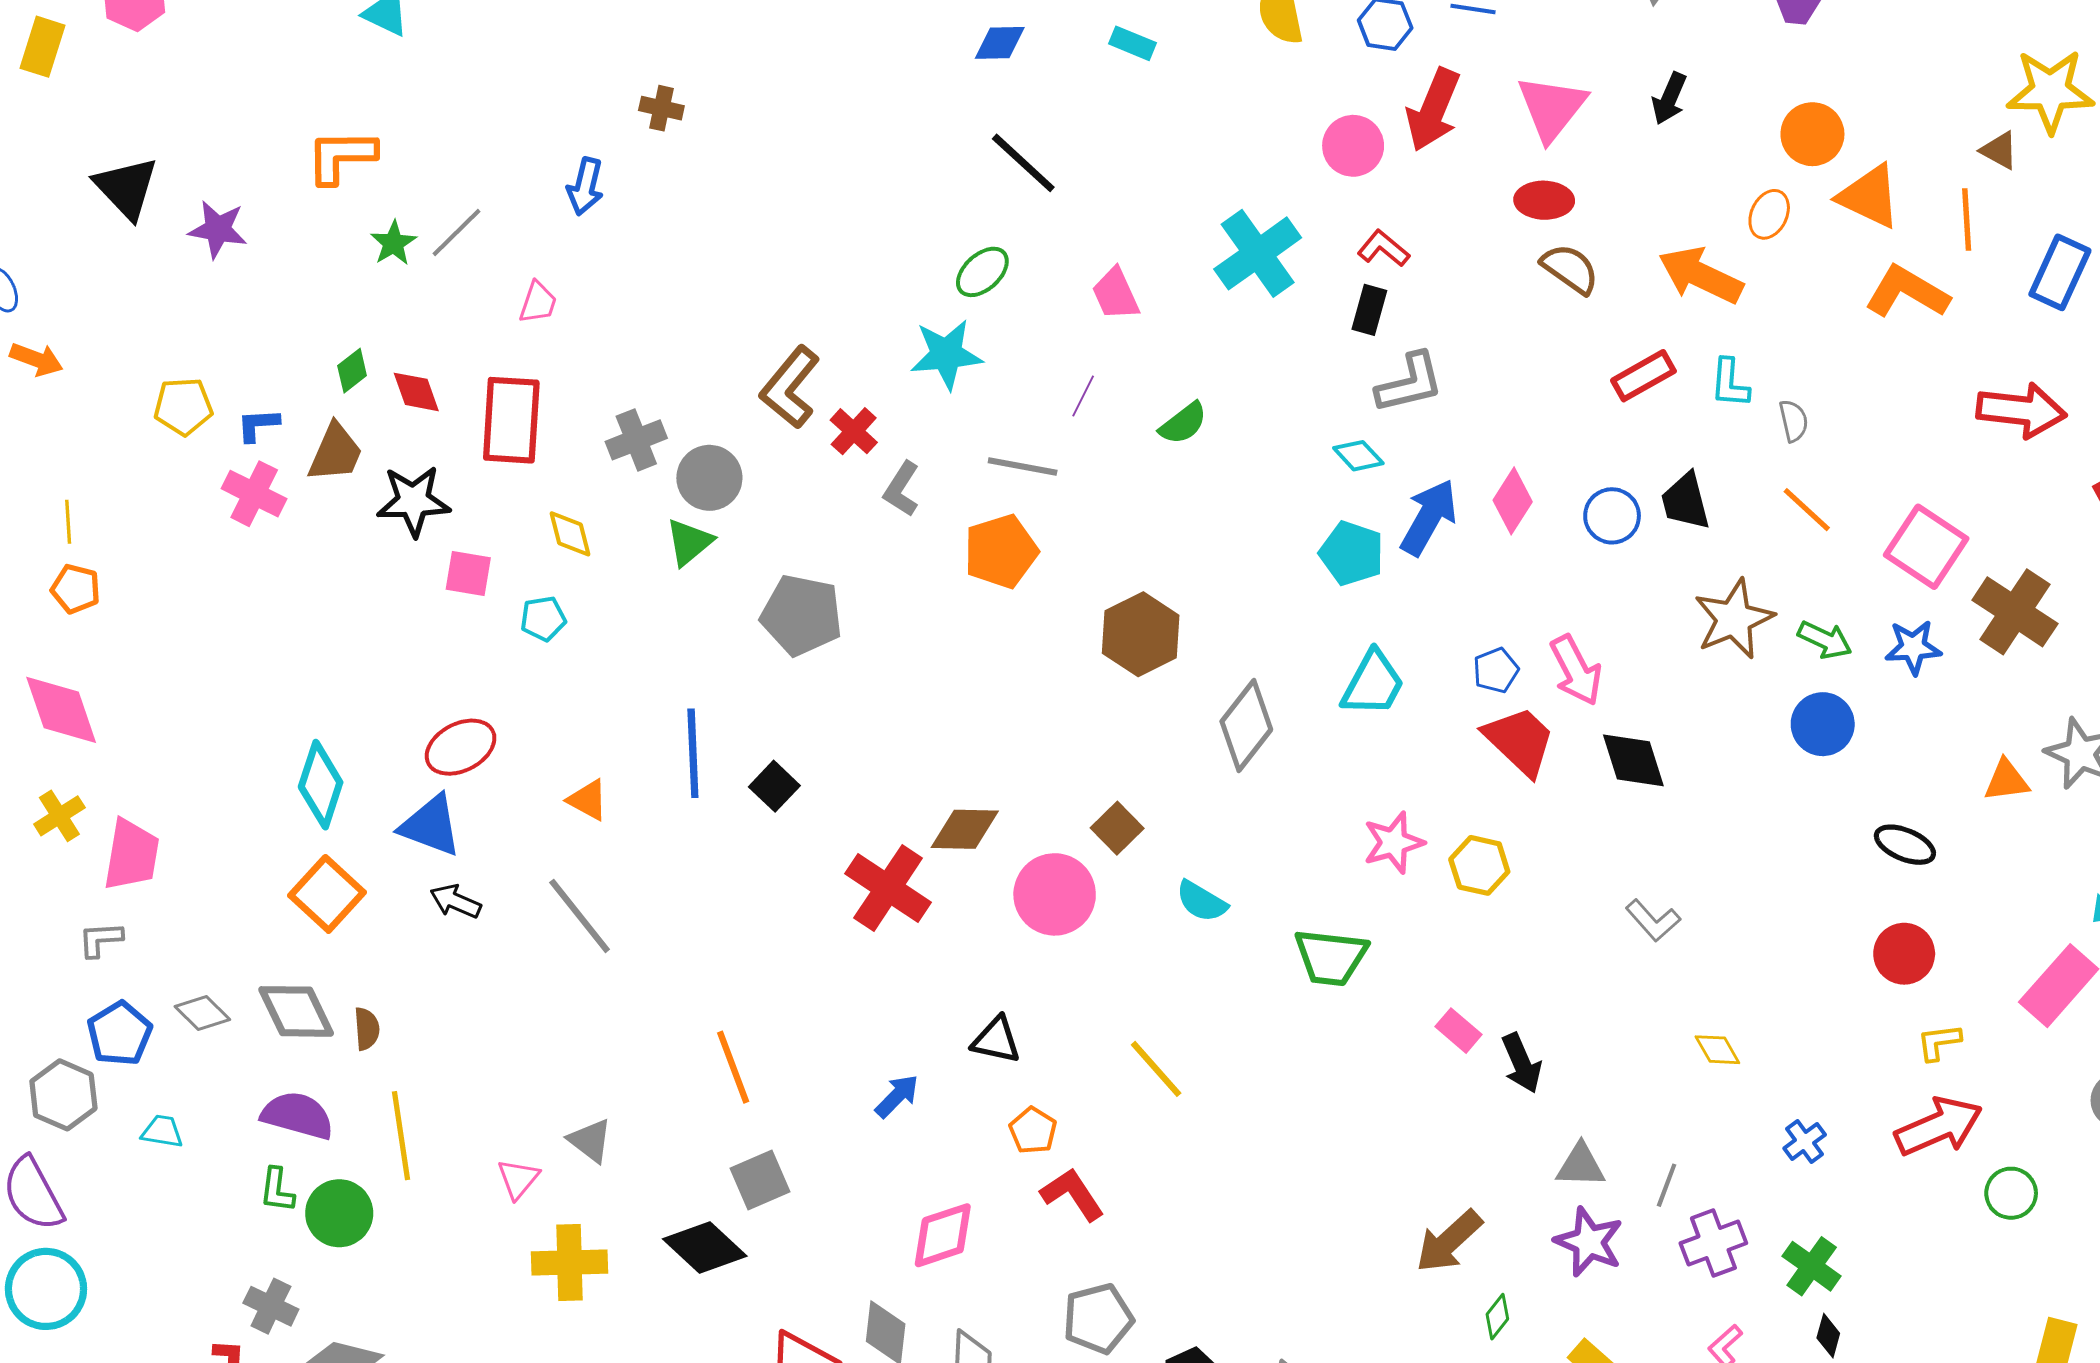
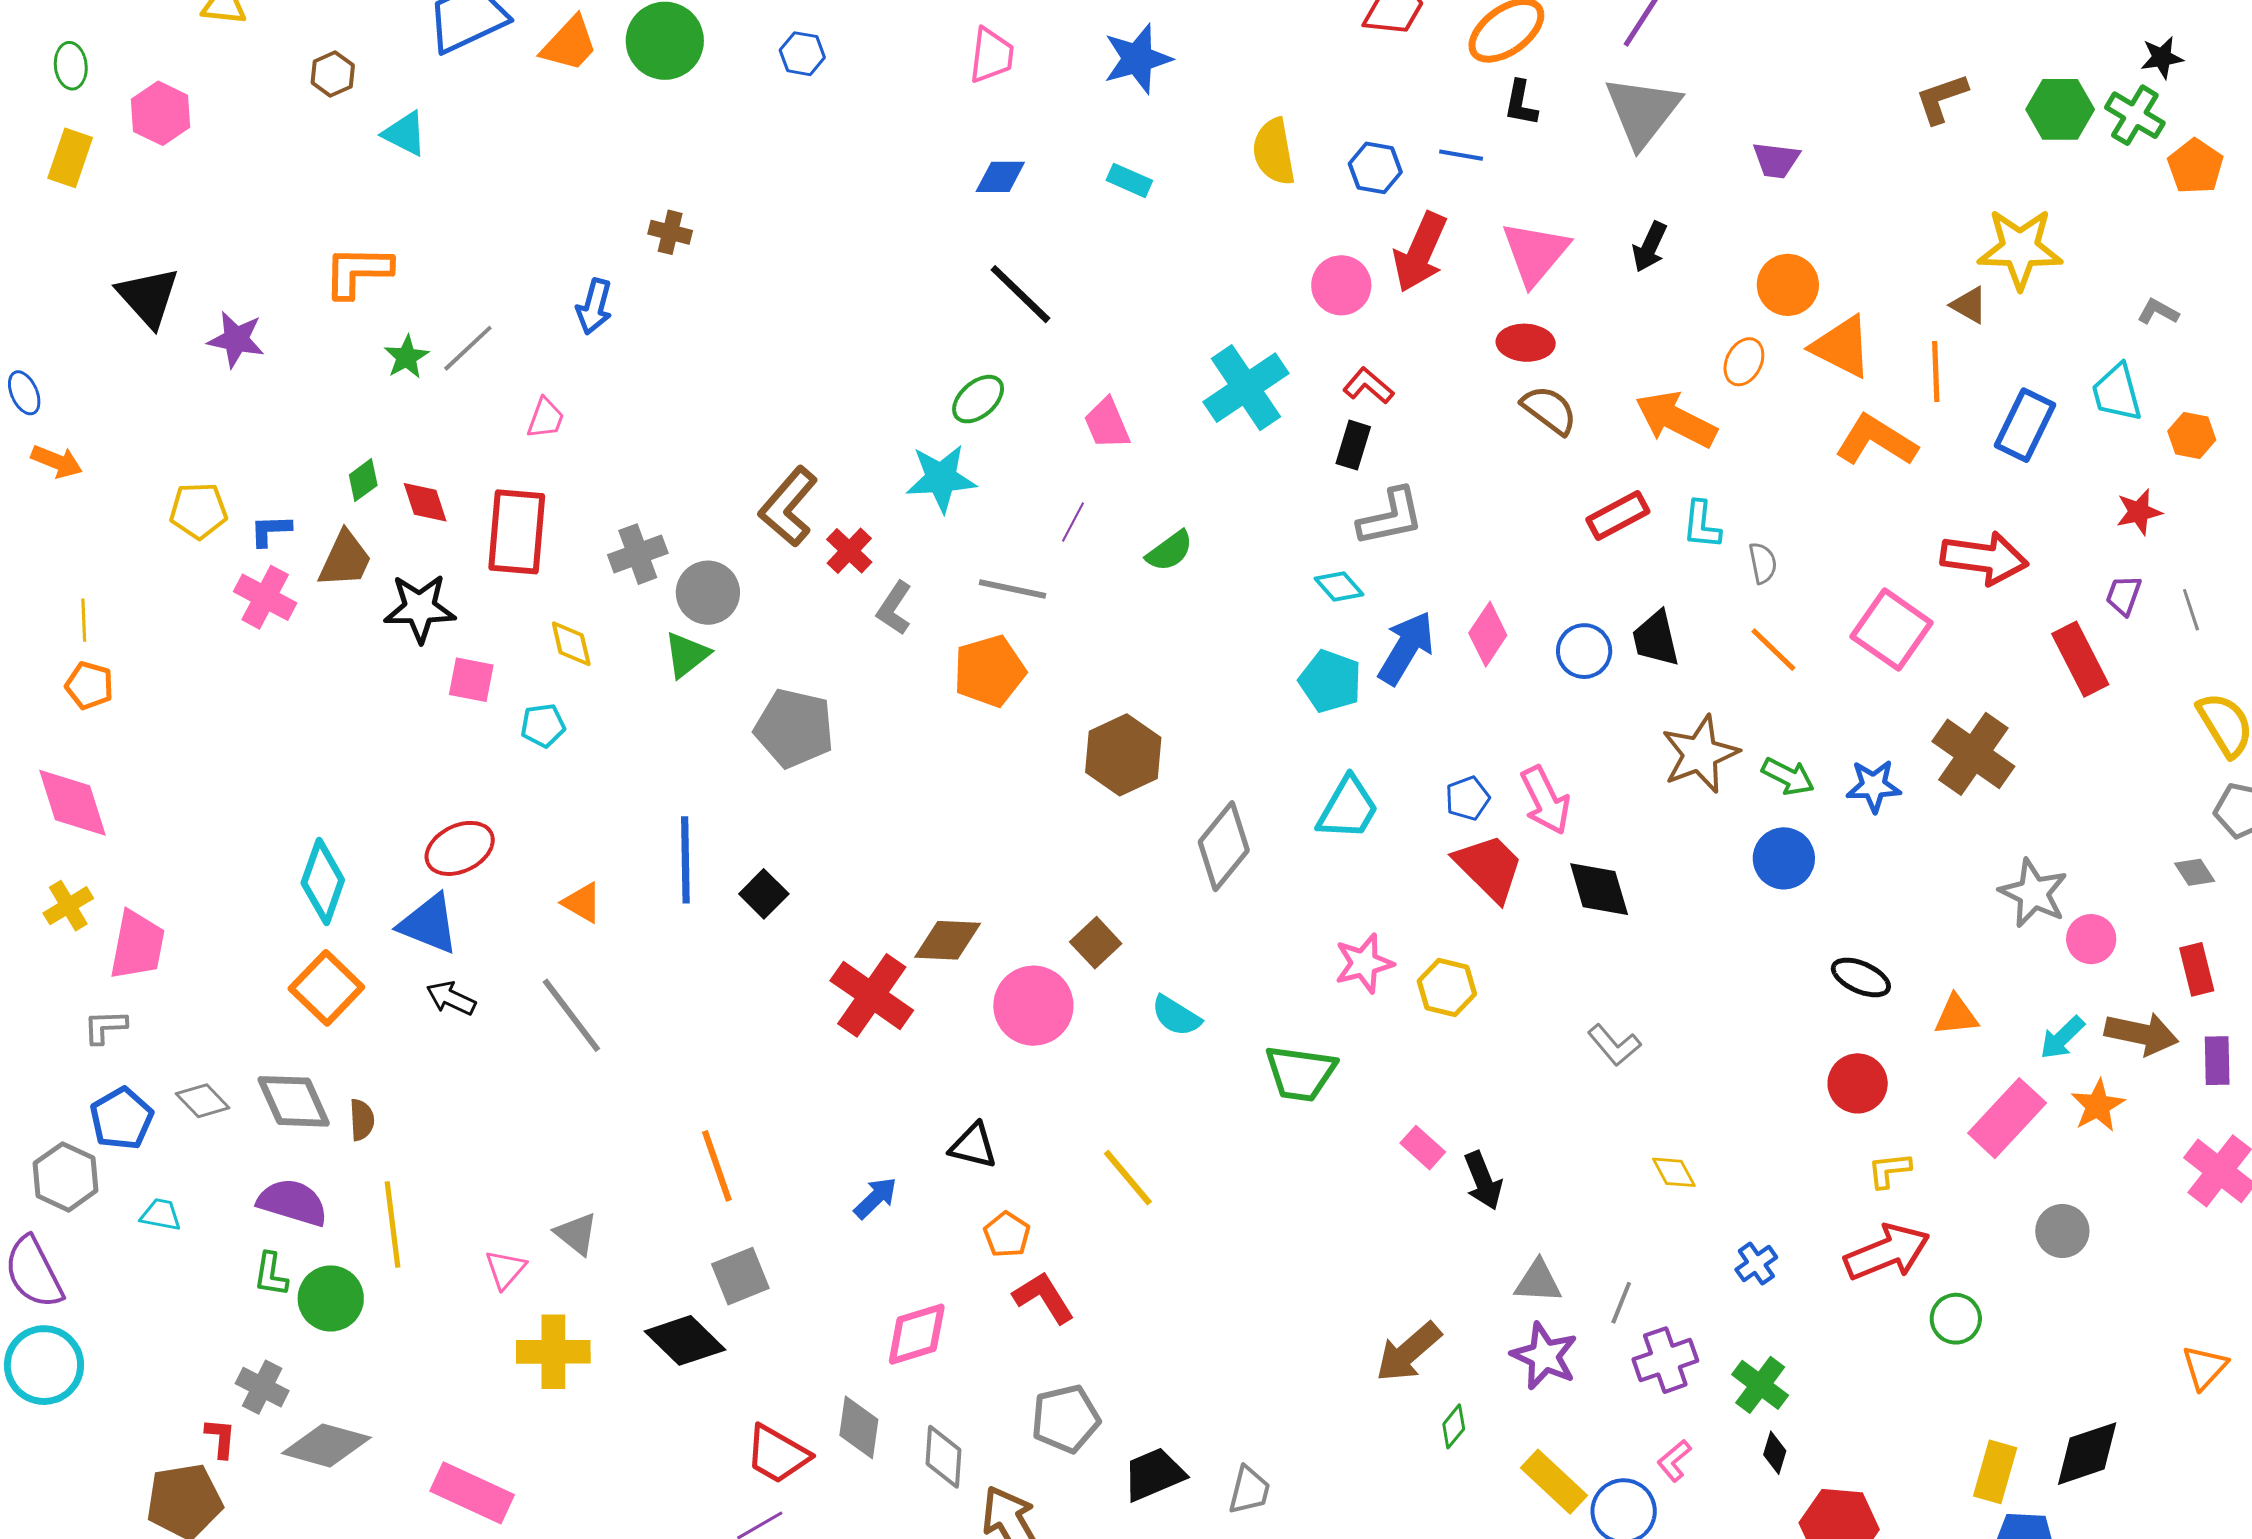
pink square: (1926, 547) -> (1892, 630), moved
orange triangle: (2006, 780) -> (1956, 1015), moved

